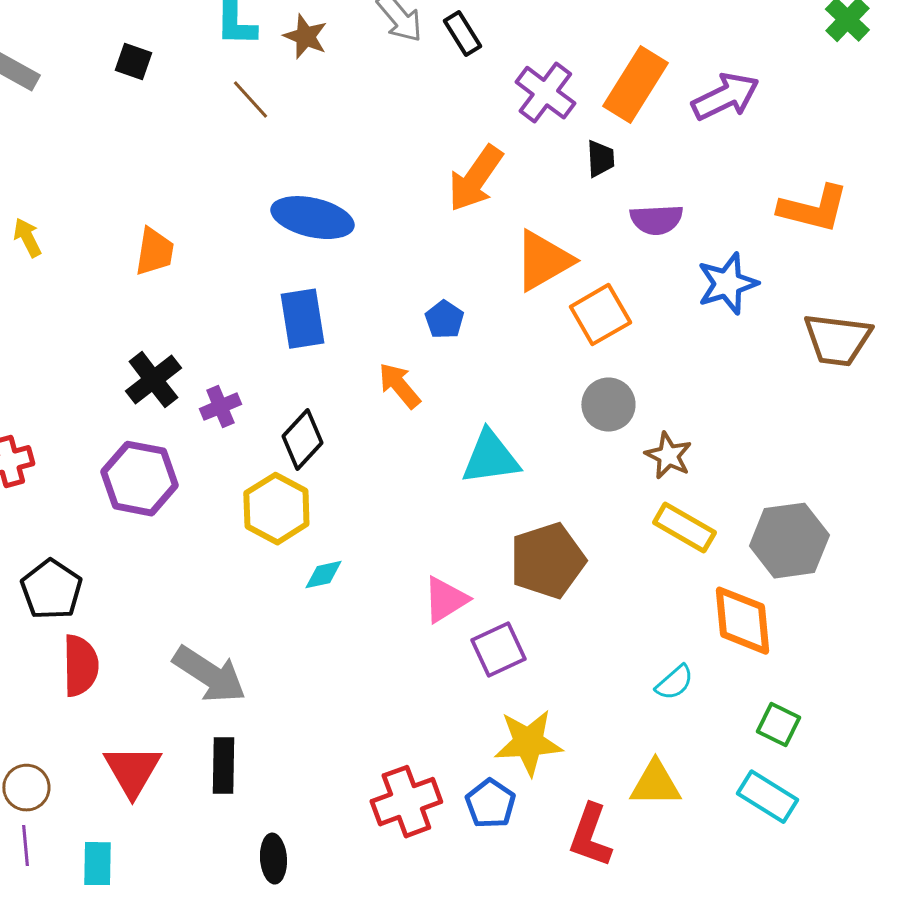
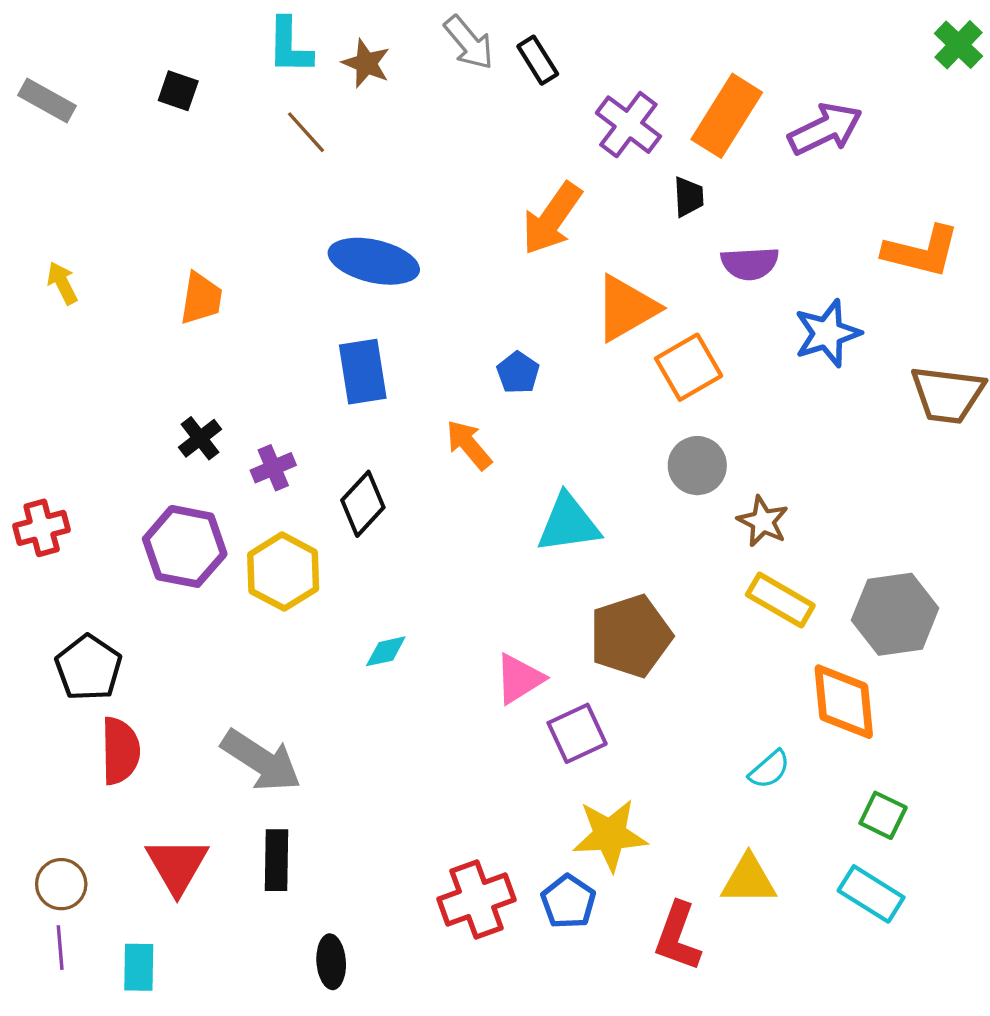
black cross: (153, 380) -> (200, 438), size x0.7
yellow hexagon: (276, 509) -> (283, 572), moved

